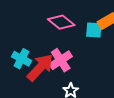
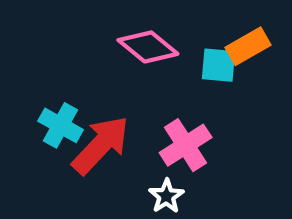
pink cross: (61, 60) -> (186, 145), moved

